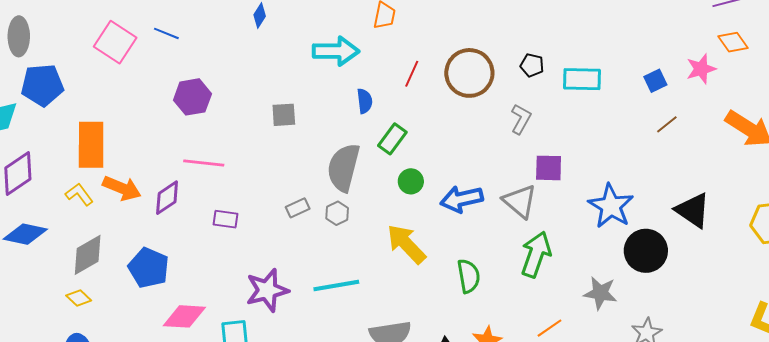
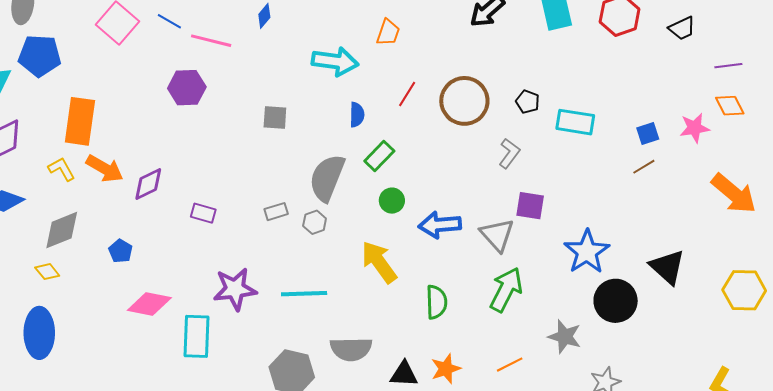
brown line: (667, 124) -> (644, 167), moved
pink line: (204, 163) -> (211, 41), moved
blue pentagon: (149, 268) -> (120, 251), size x0.6

